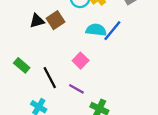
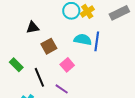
brown square: (56, 20) -> (49, 46), moved
blue line: (112, 31) -> (97, 41), turned -36

